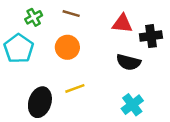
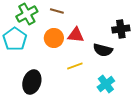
green cross: (34, 17) -> (27, 14), size x1.5
red triangle: (122, 24) -> (76, 35), moved
yellow line: (75, 88) -> (75, 66), moved

